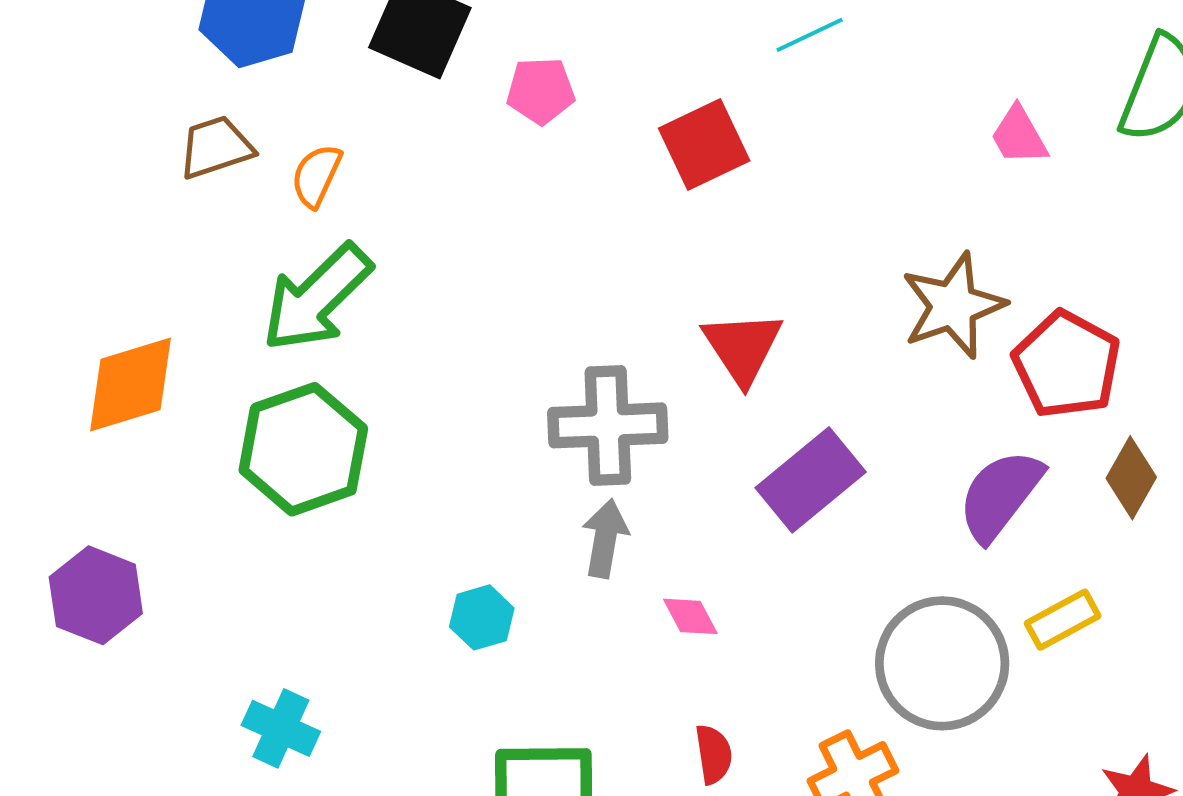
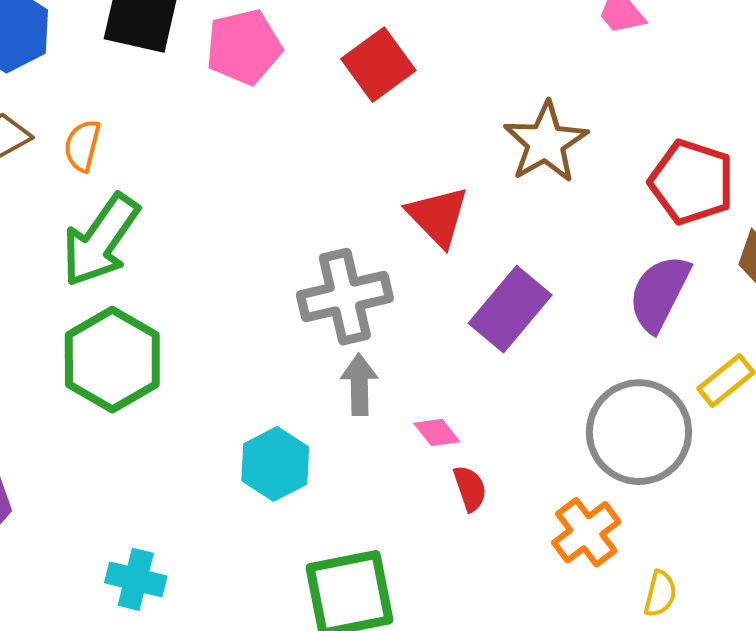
pink pentagon: (541, 91) -> (244, 47), size x1.4
brown star: (953, 306) -> (546, 142), moved
cyan hexagon: (482, 617) -> (275, 464), size x1.4
red semicircle: (714, 754) -> (470, 488), moved

